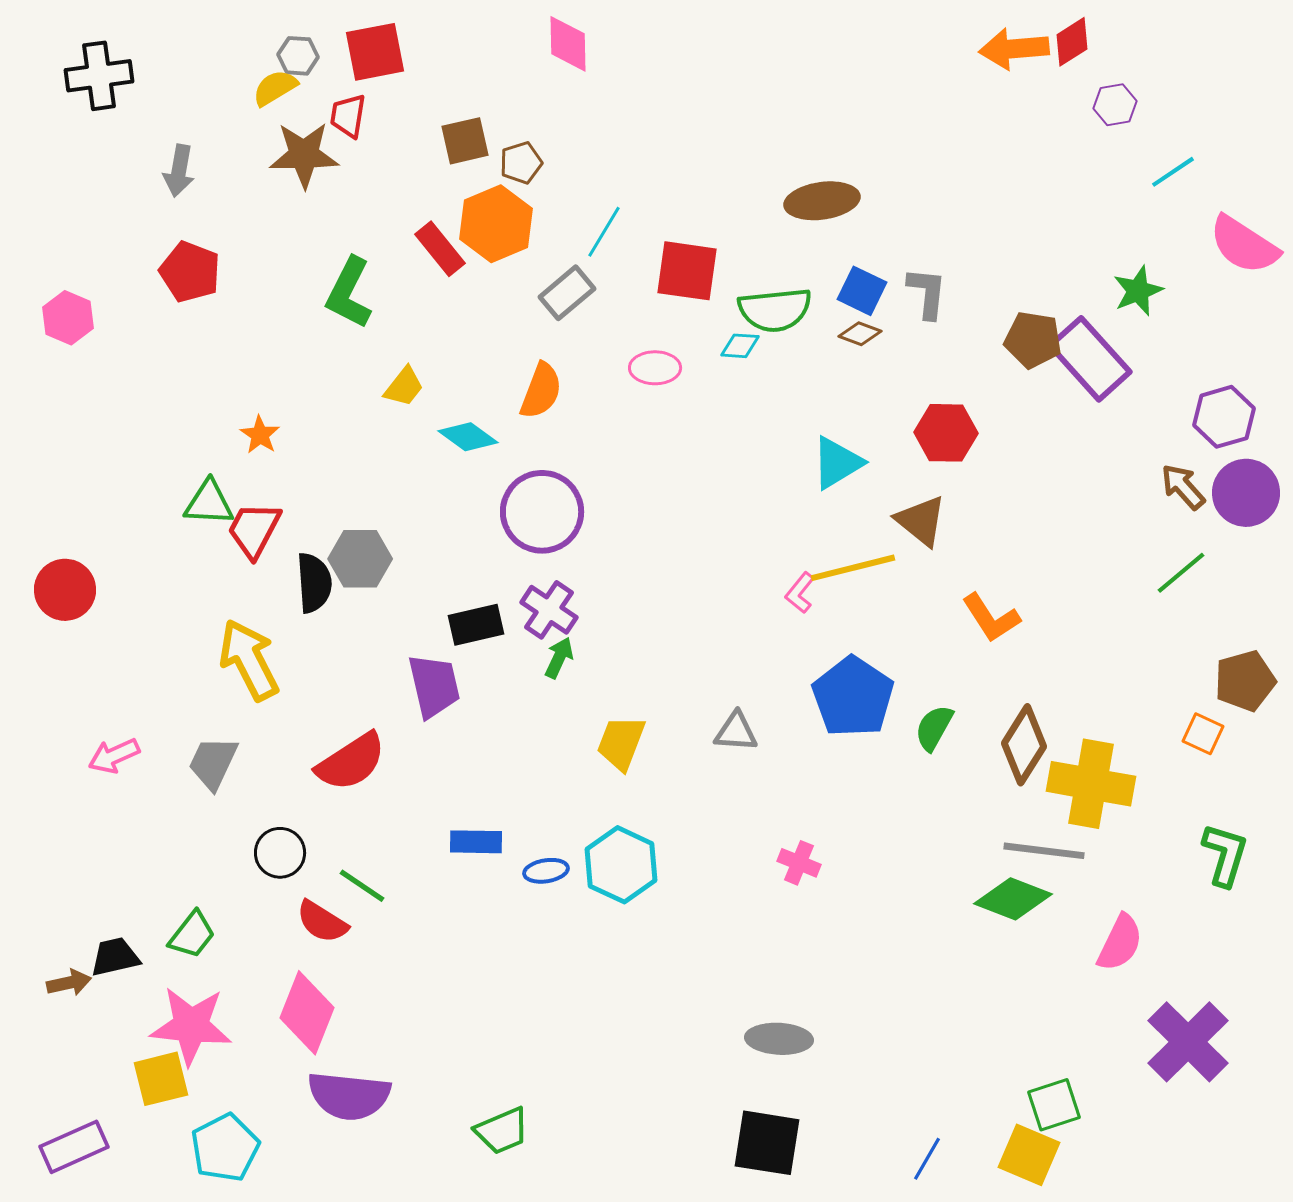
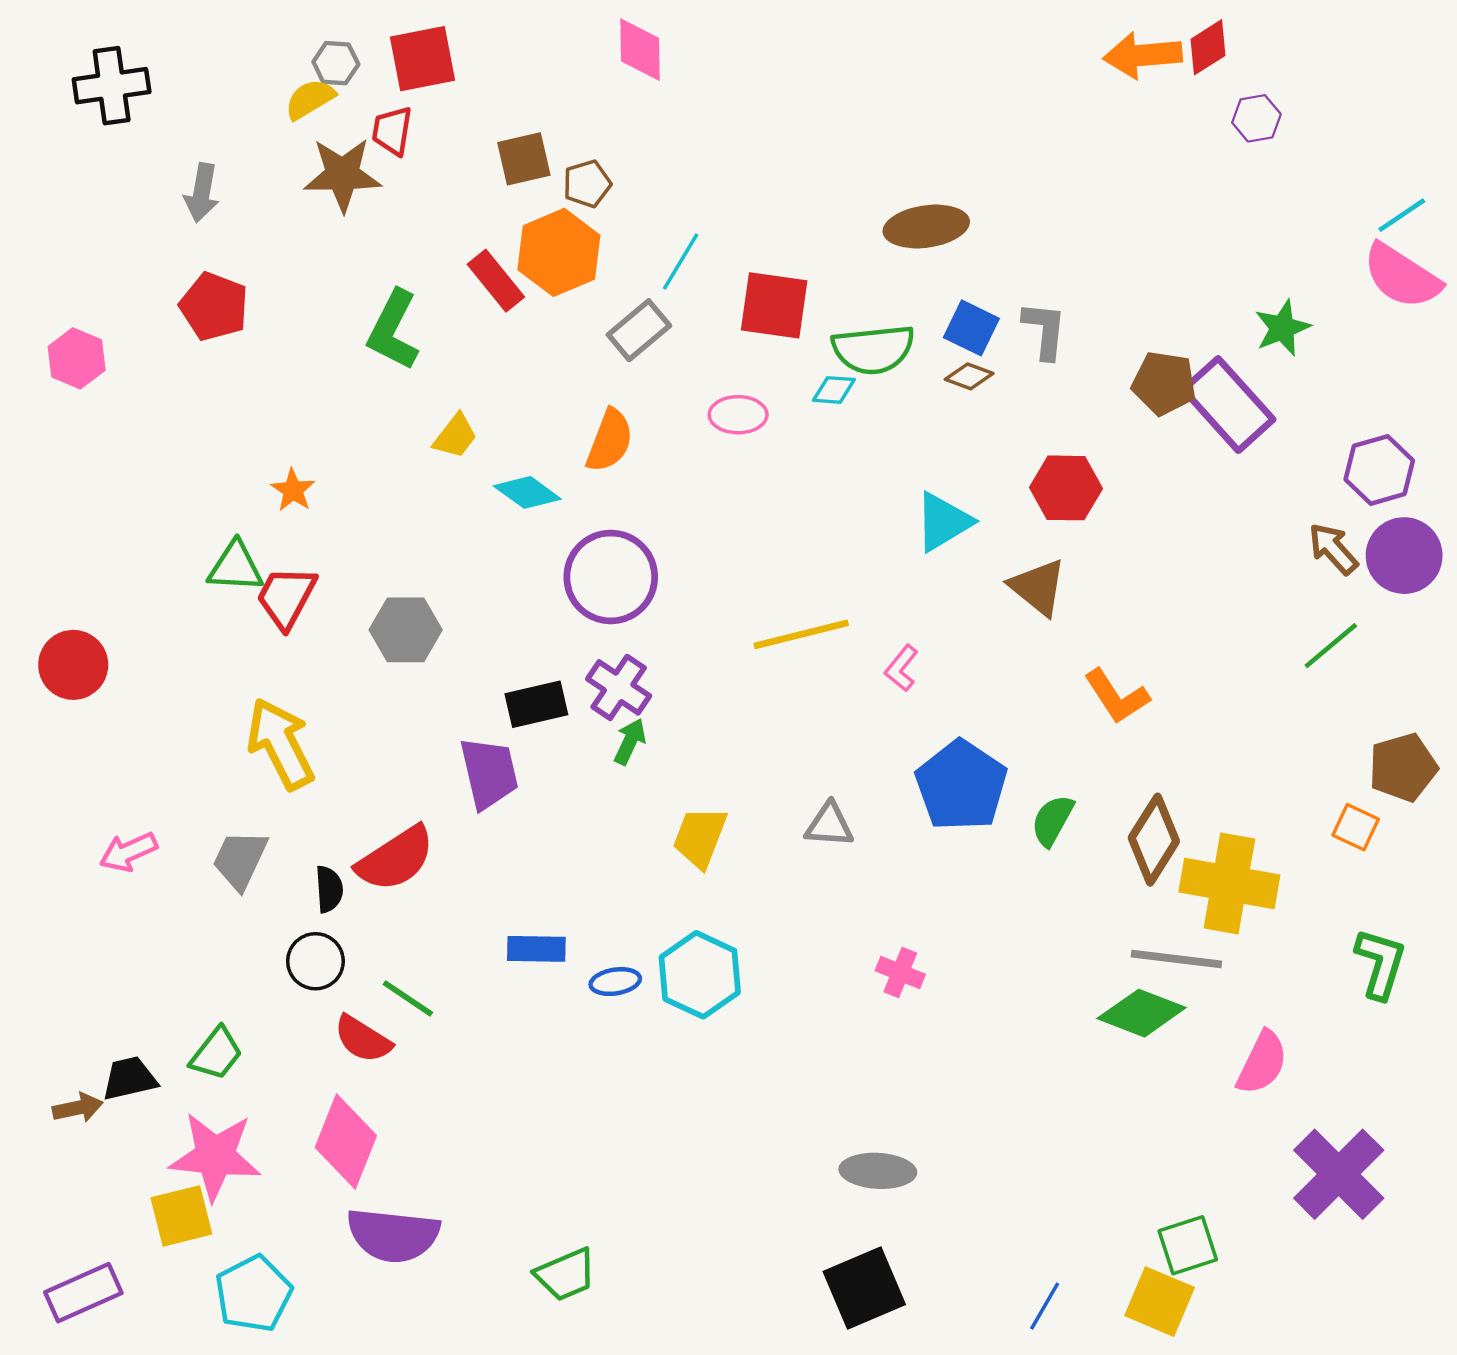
cyan line: (1173, 172) -> (1402, 215), moved
yellow line: (853, 568) -> (801, 634), moved
black semicircle: (314, 583) -> (329, 889), moved, size x0.7
black square: (767, 1143) -> (864, 1288), turned -32

